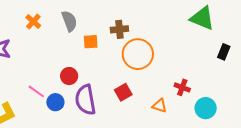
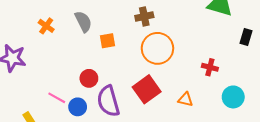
brown cross: (119, 29) -> (144, 16), moved
red cross: (182, 87) -> (210, 67), moved
red square: (123, 92) -> (147, 89), size x1.5

